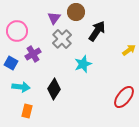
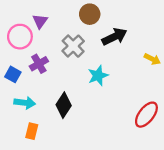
purple triangle: (54, 18) -> (40, 21), moved
black arrow: (97, 31) -> (115, 37), turned 30
yellow arrow: (129, 50) -> (152, 59), turned 64

